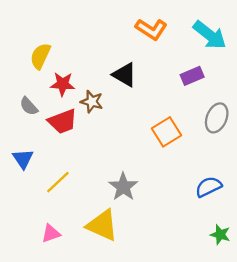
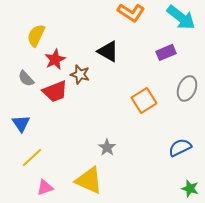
red star: (63, 84) -> (55, 59), turned -30
yellow line: (58, 182) -> (32, 157), moved
gray star: (123, 187) -> (107, 147), size x0.7

